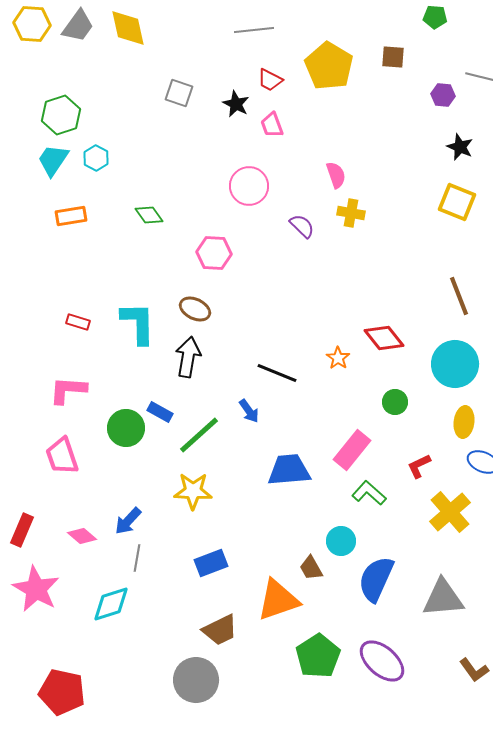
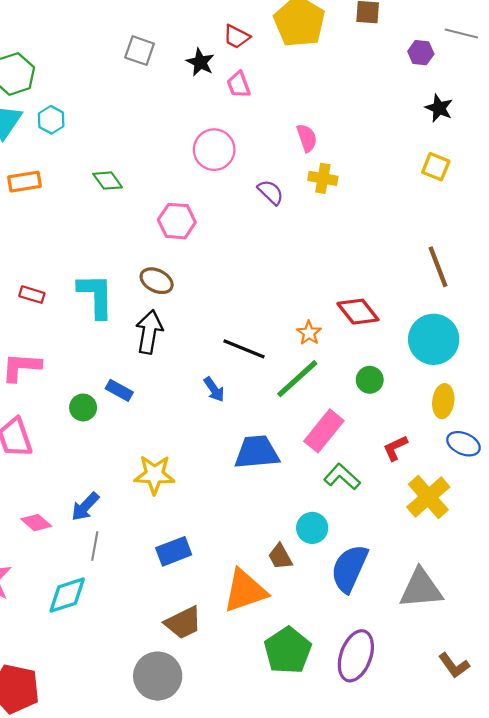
yellow square: (457, 202) -> (436, 167), size x0.7
green circle: (126, 428) -> (83, 407), size x0.7
green line: (199, 435) -> (297, 379), moved
purple ellipse: (382, 661) -> (356, 656), turned 69

